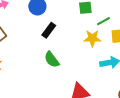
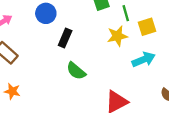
green line: (104, 21) -> (126, 13), turned -64

